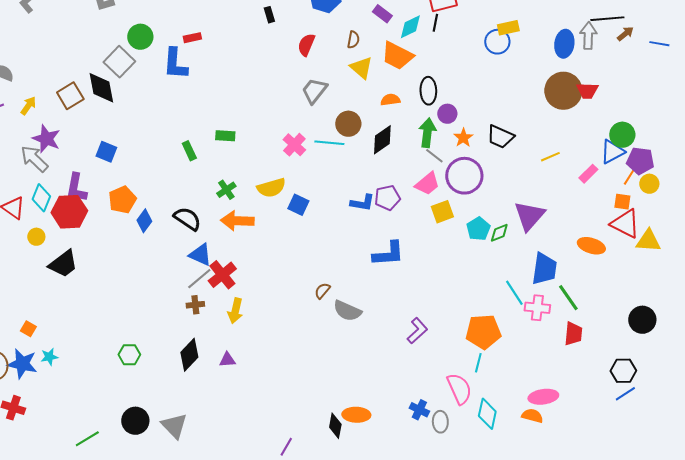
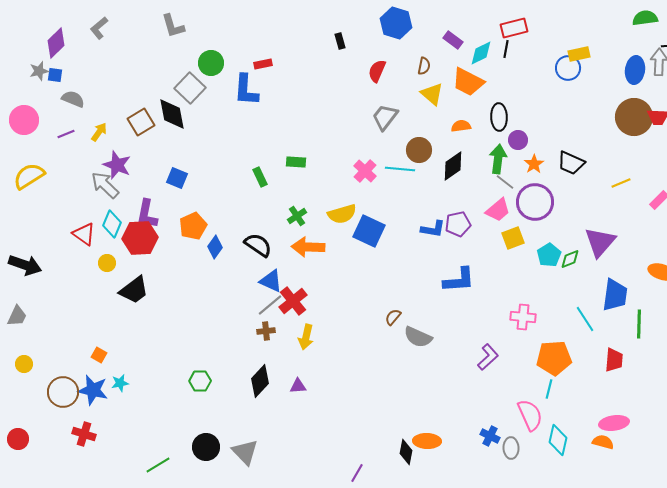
blue square: (298, 205) -> (369, 231), size x1.5
green line: (568, 298) -> (639, 324), turned 36
pink cross: (537, 308) -> (523, 317), moved
red trapezoid: (573, 334) -> (614, 360), moved

